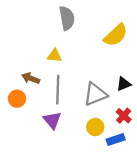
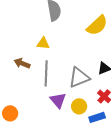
orange circle: (17, 99) -> (10, 113), moved
purple triangle: (52, 120) -> (58, 100), moved

